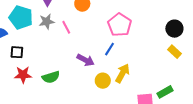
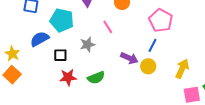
gray star: (47, 22) -> (87, 45), moved
yellow arrow: (122, 73) -> (182, 69), moved
yellow circle: (103, 81) -> (148, 66), moved

